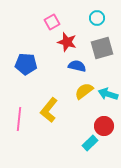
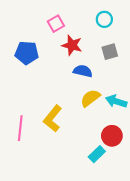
gray square: (102, 48) -> (110, 52), size x0.7
blue pentagon: (26, 64) -> (27, 53), moved

